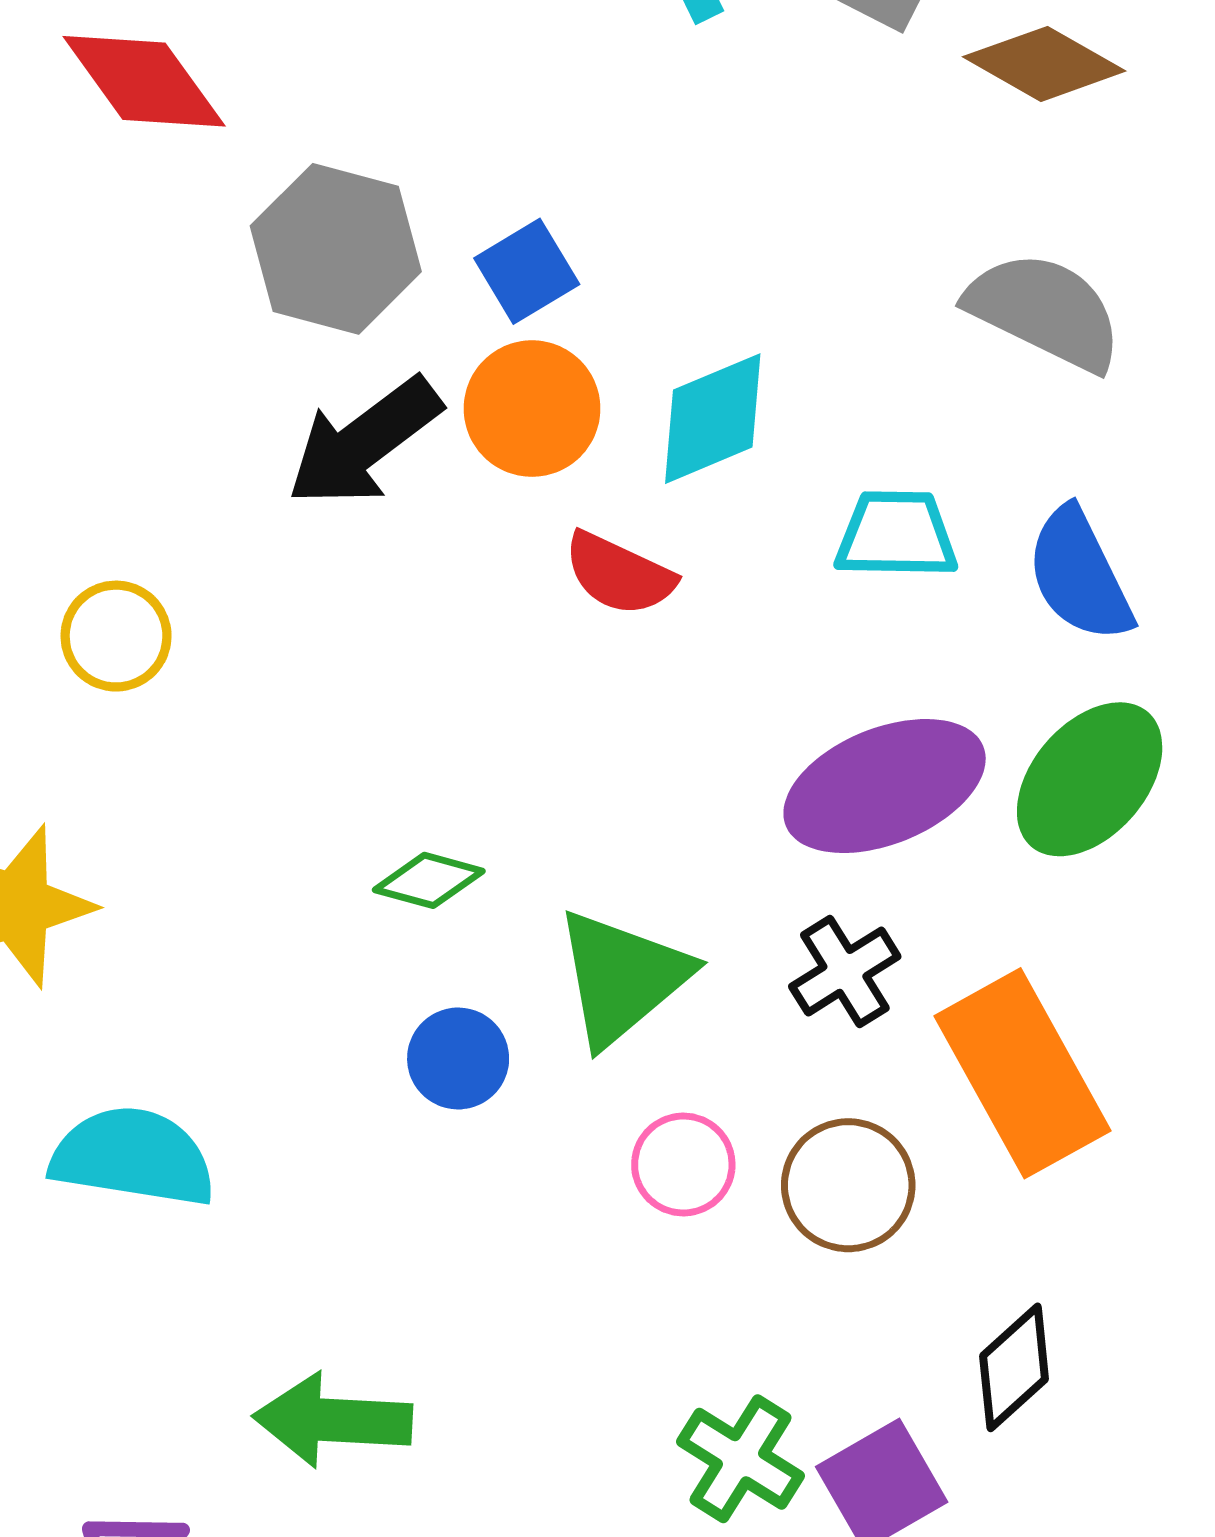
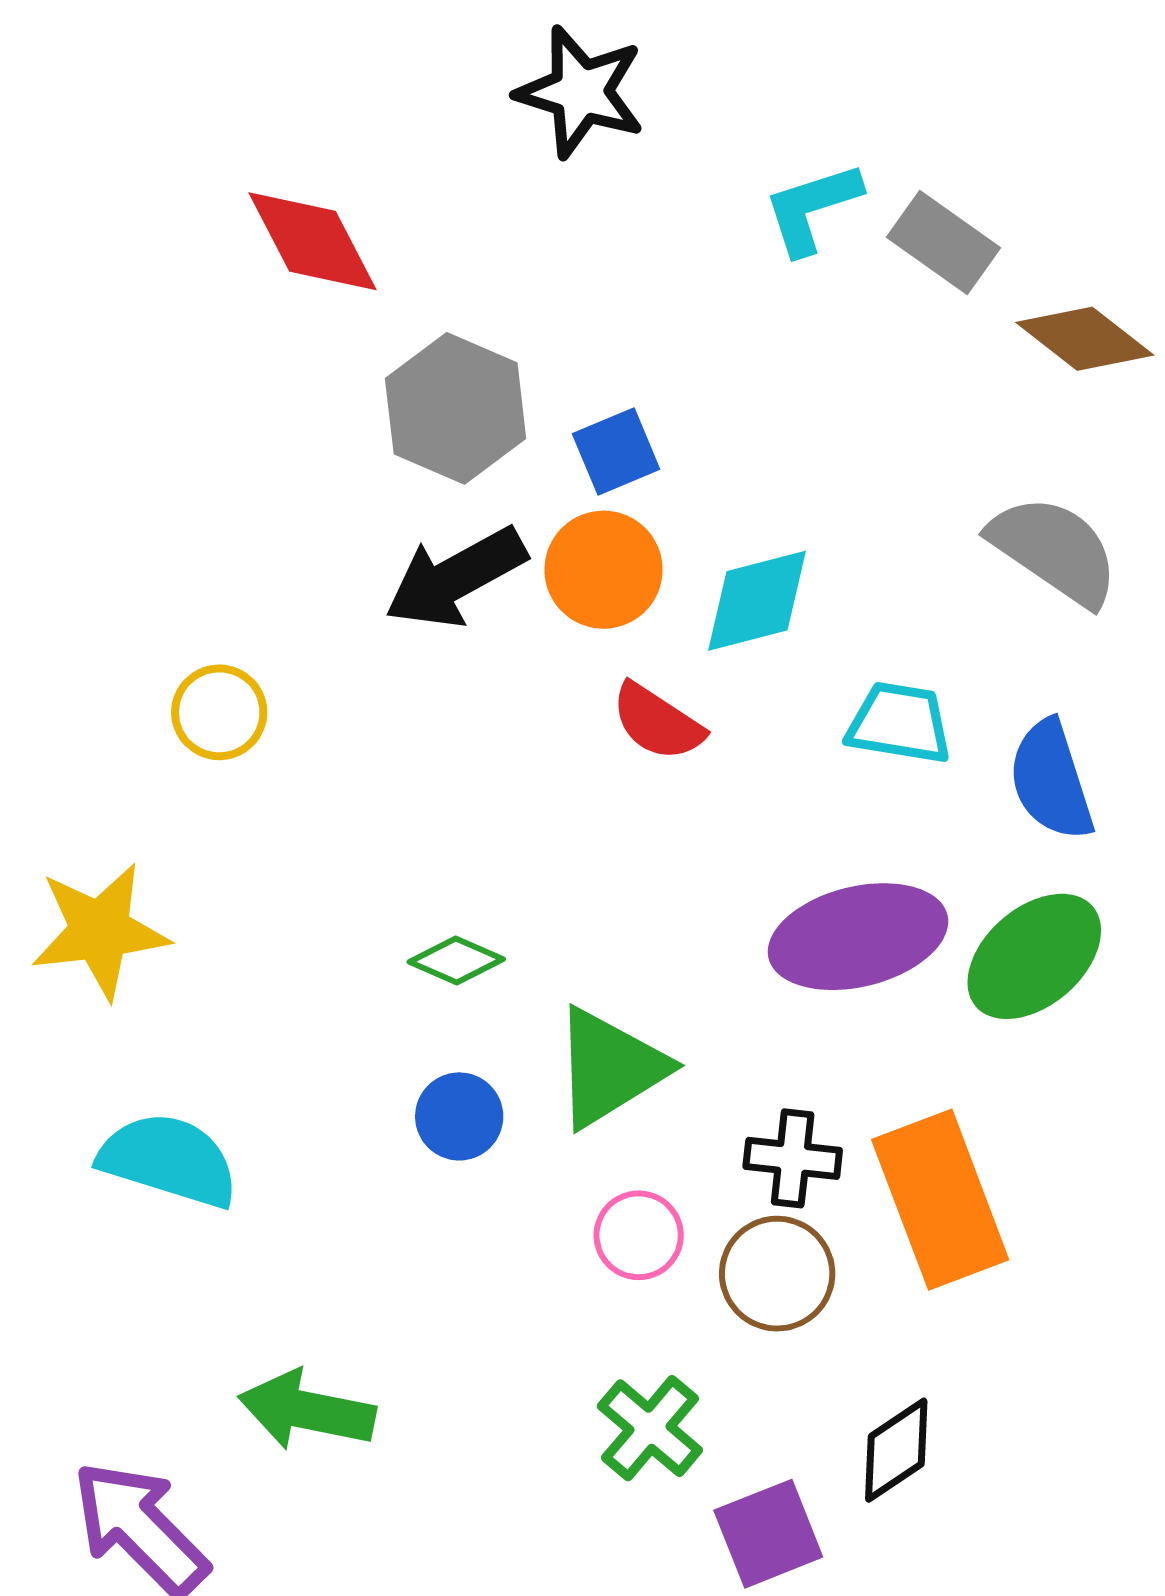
black cross: (845, 971) -> (793, 1158), moved, turned 30
green cross: (740, 1459) -> (650, 1428), moved

